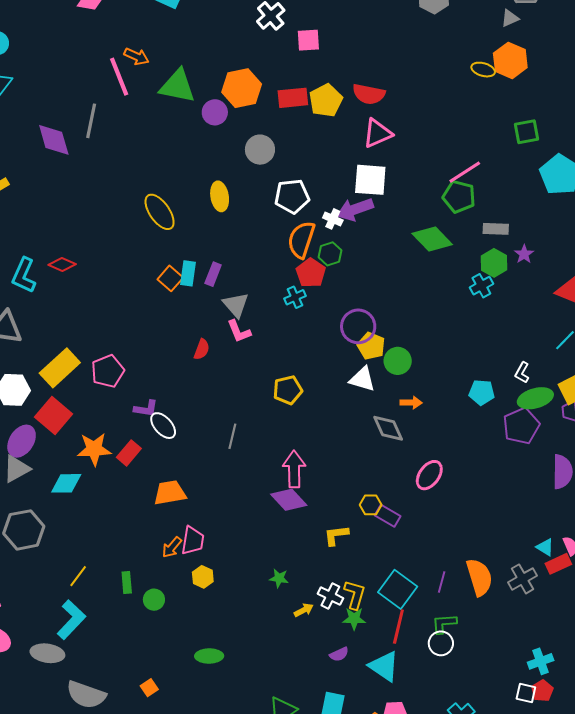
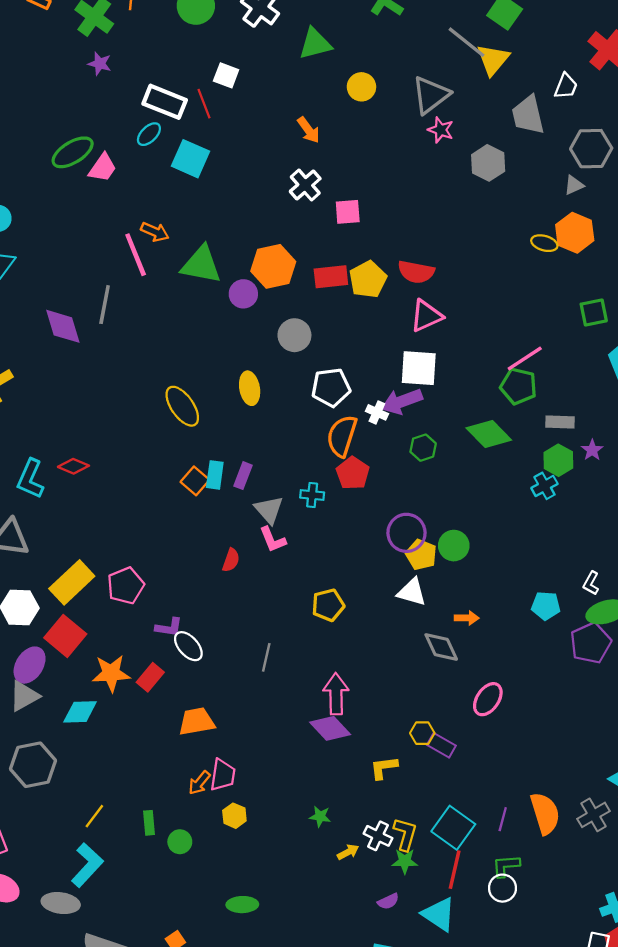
green hexagon: (330, 254) -> (423, 448), moved
cyan cross: (295, 297) -> (312, 495), moved, turned 30
green circle: (398, 361) -> (454, 546), moved

